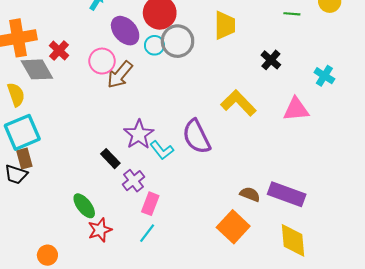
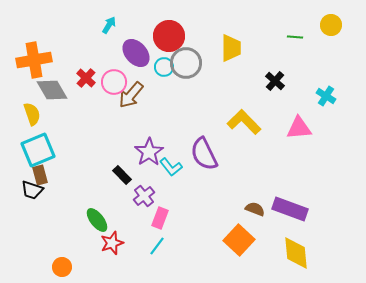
red cross: (59, 51) -> (86, 78), moved

